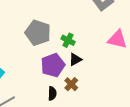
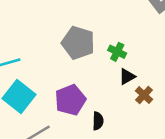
purple pentagon: (53, 65) -> (70, 100), moved
brown cross: (71, 84) -> (144, 95), moved

